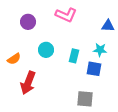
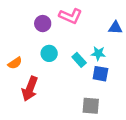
purple circle: (28, 22) -> (43, 24), moved
cyan star: (100, 50) -> (98, 53), moved
cyan rectangle: (74, 56) -> (79, 60), turned -56

